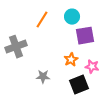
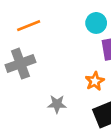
orange line: (42, 20) -> (29, 26), moved, turned 36

